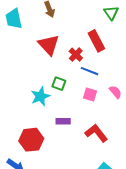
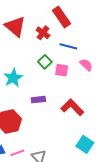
blue line: (90, 71) -> (68, 46), moved
green square: (59, 84) -> (45, 62), moved, turned 32

